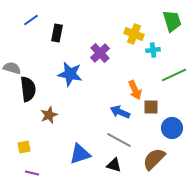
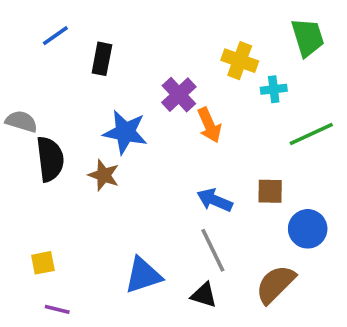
orange arrow: (135, 90) -> (209, 125), moved
brown star: (49, 115) -> (104, 175), moved, turned -30
gray line: (119, 140) -> (213, 250), turned 35

